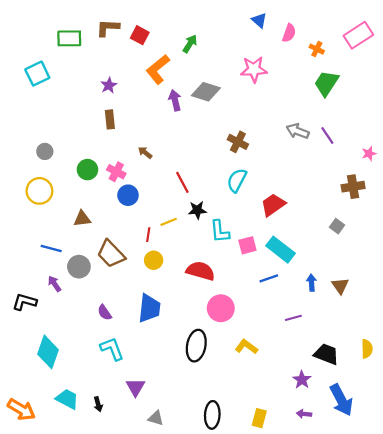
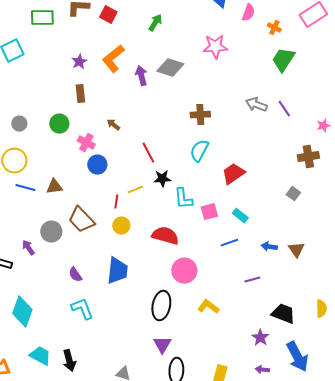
orange L-shape: (158, 69) -> (113, 59), moved
brown cross: (238, 142) -> (200, 115), turned -30
green circle: (87, 170) -> (59, 124), moved
blue line: (51, 249) -> (25, 188), moved
cyan rectangle: (281, 250) -> (240, 216), size x0.6
blue arrow: (311, 283) -> (269, 247), turned -77
purple triangle: (135, 387) -> (162, 345), moved
black arrow: (98, 404) -> (69, 361), size x1.5

